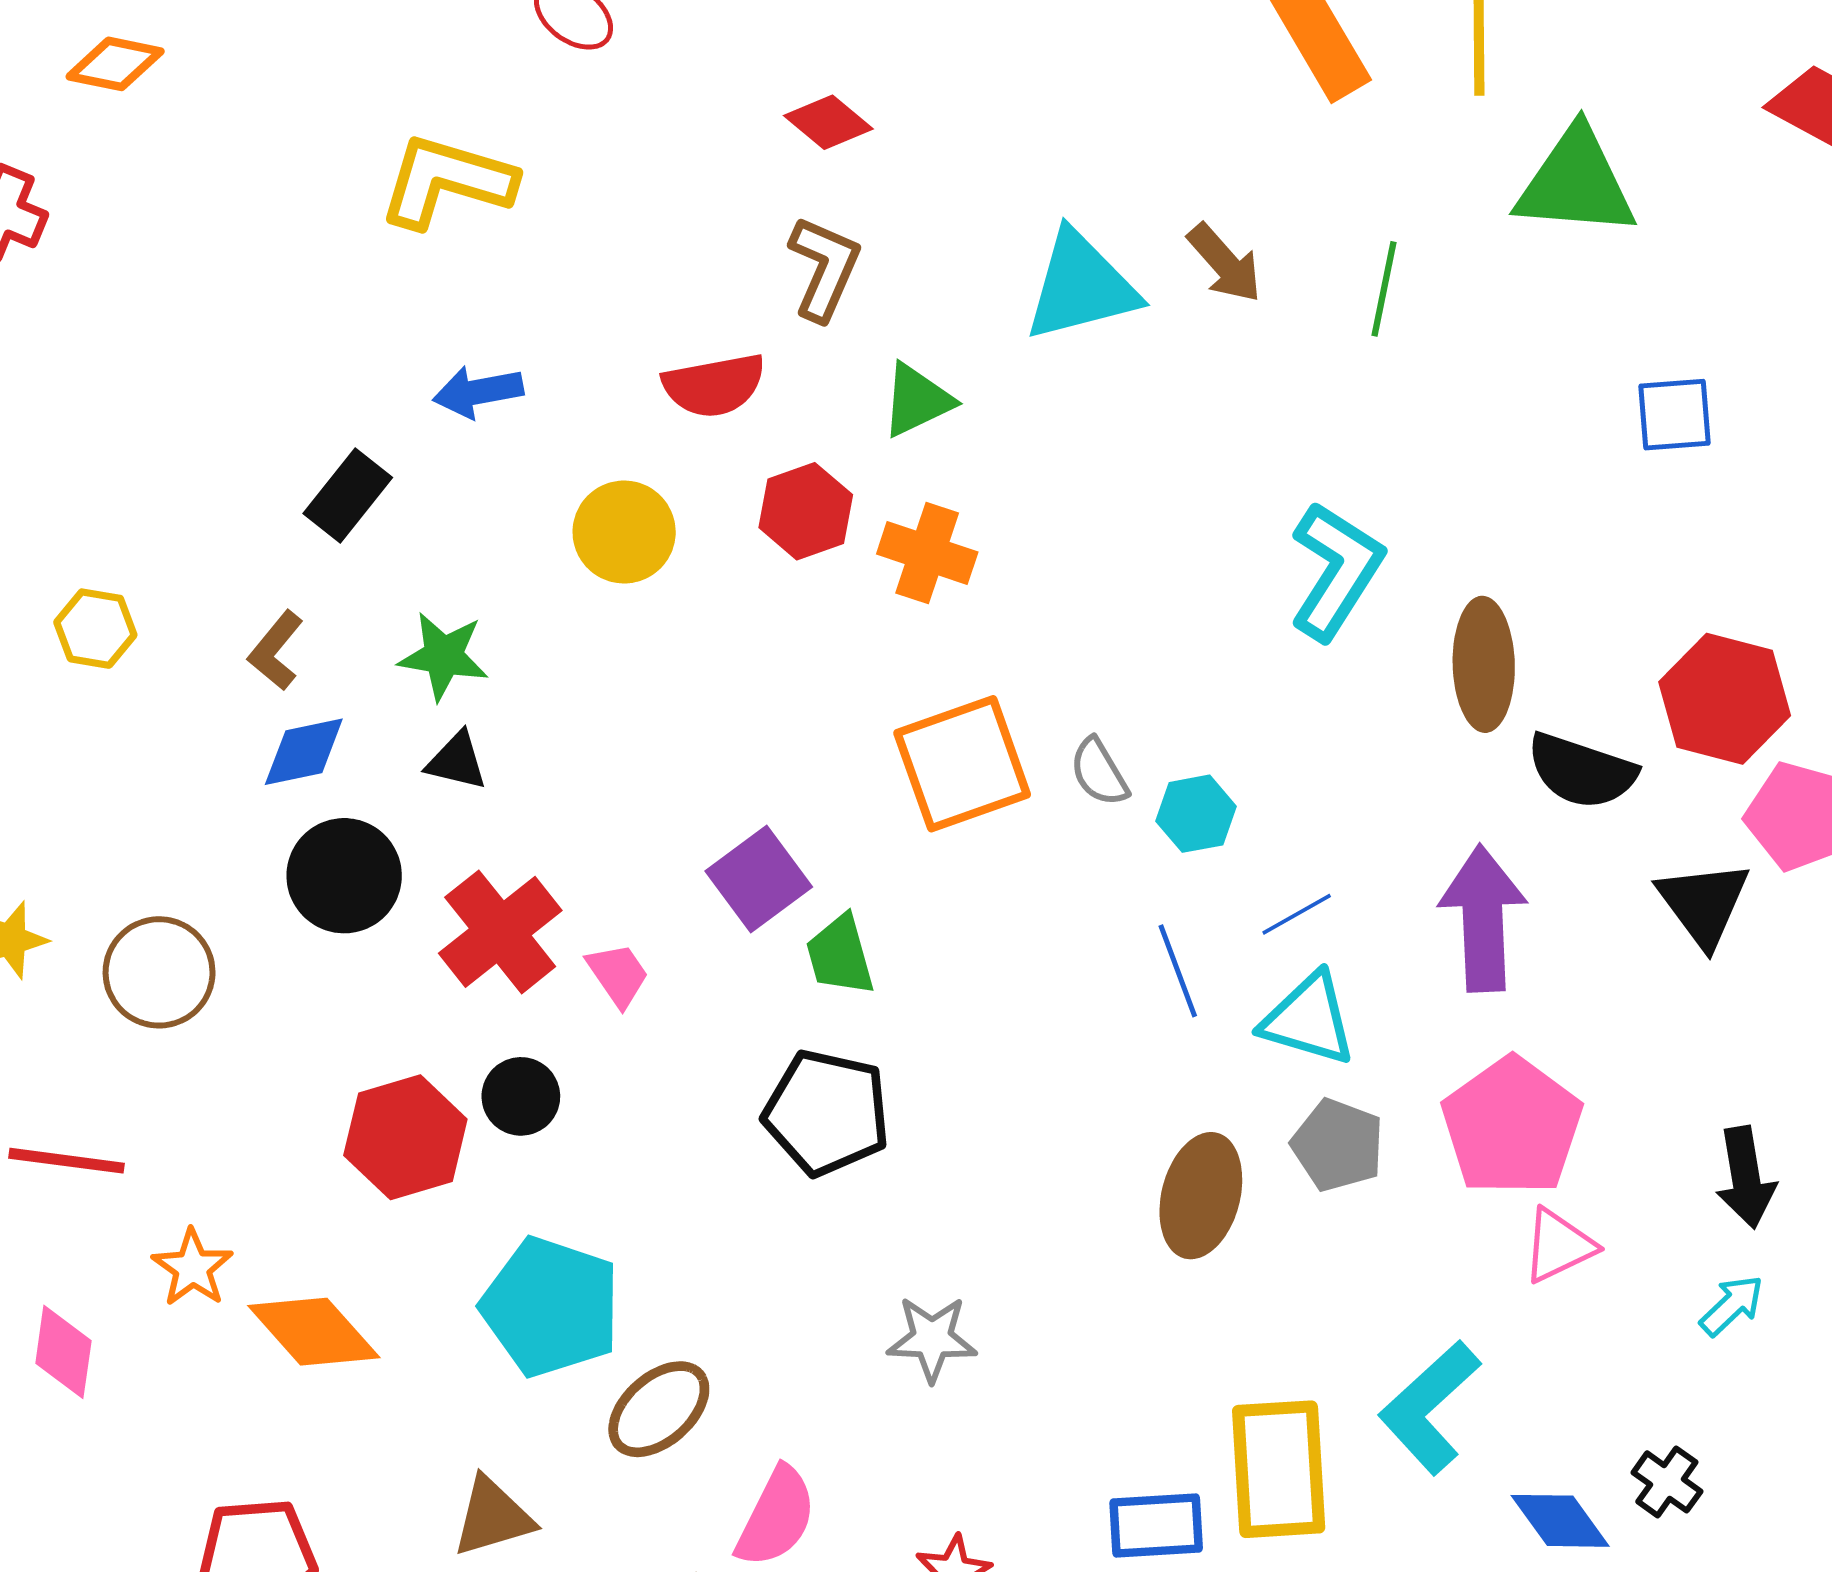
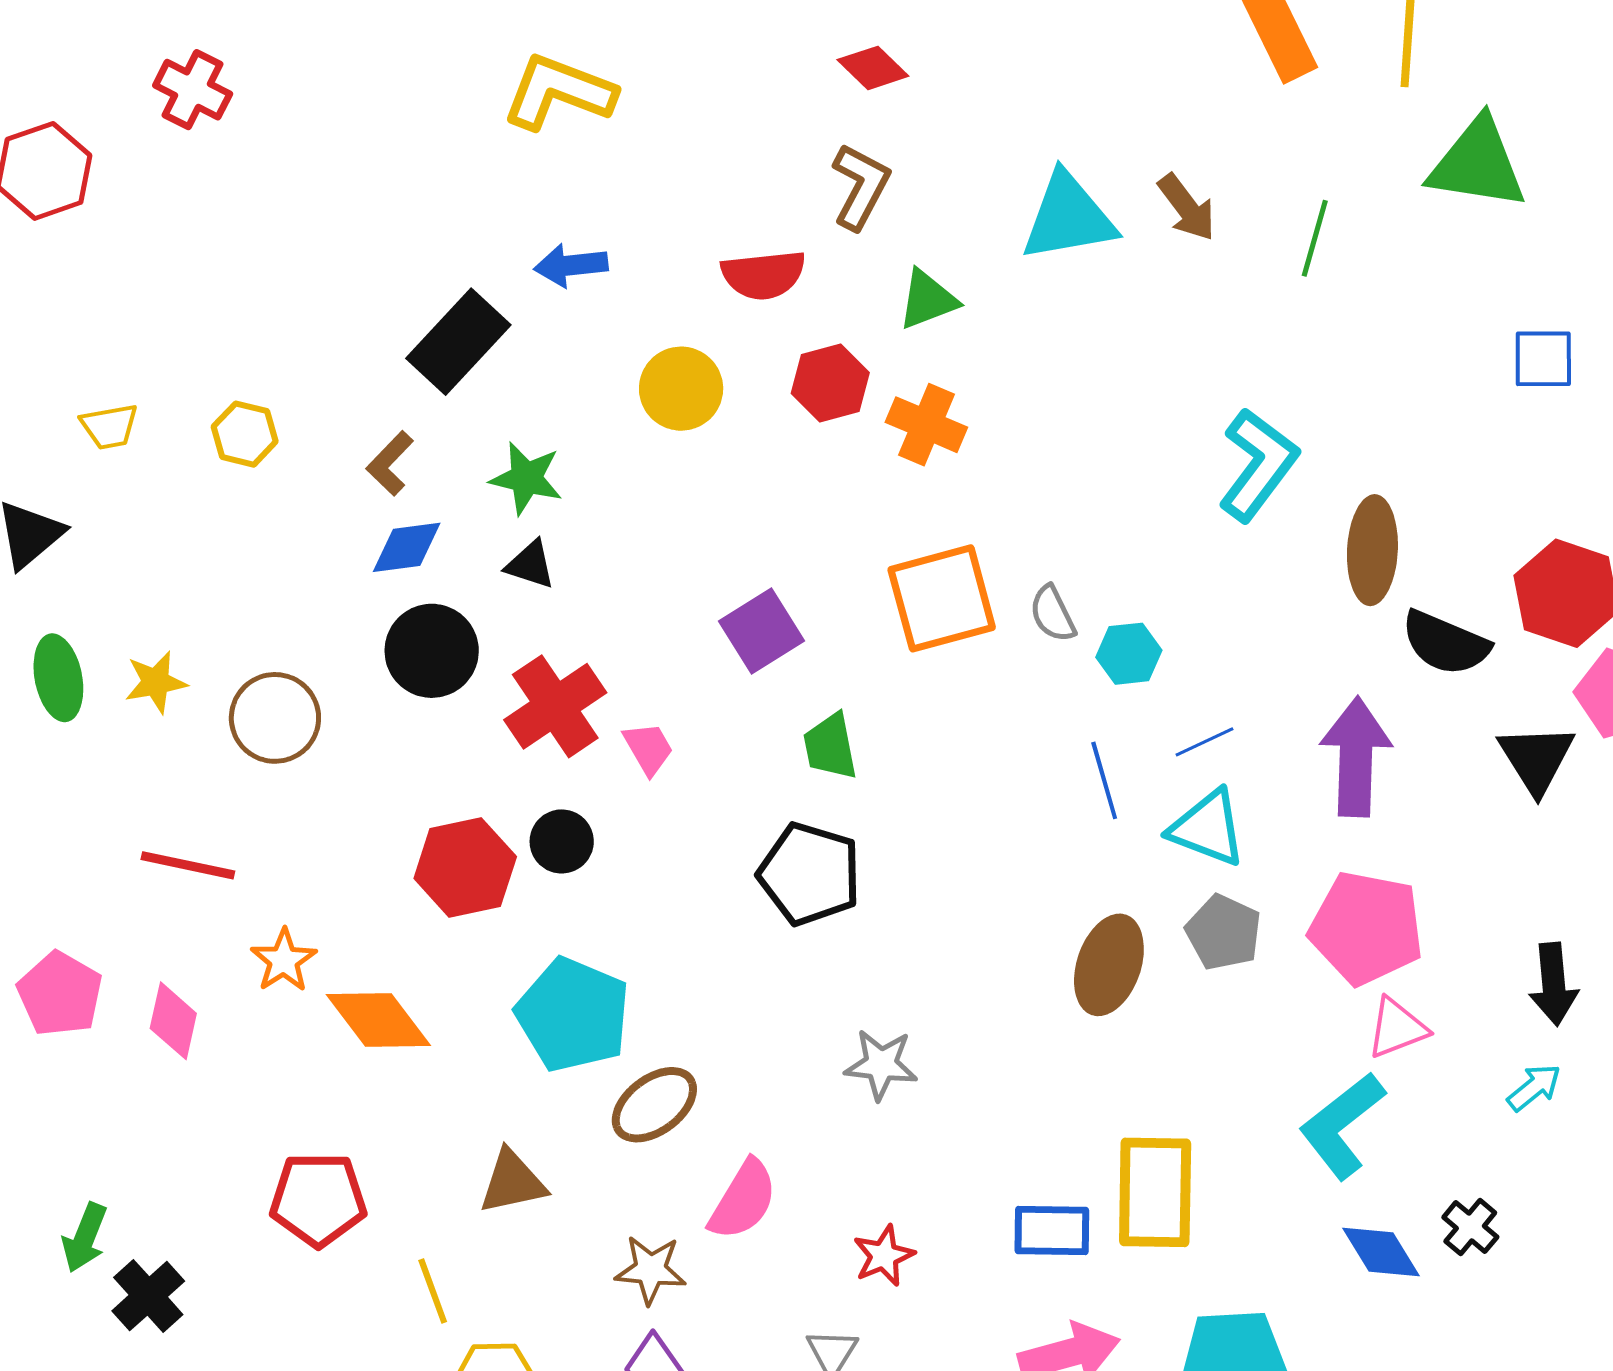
black rectangle: (348, 495) -> (458, 342), size x1.4
purple square: (759, 879) -> (762, 631), moved
pink pentagon: (1512, 1126) -> (1366, 928), turned -30
cyan L-shape: (1430, 1407) -> (1342, 1125), moved

